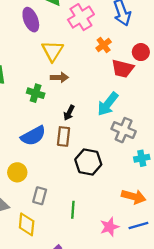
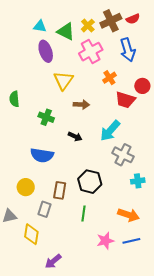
brown arrow: (59, 77) -> (81, 104), moved
black arrow: (69, 113) -> (75, 136), turned -96
blue semicircle: (33, 136) -> (42, 155), turned 35
brown rectangle: (64, 136) -> (60, 190), moved
green line: (73, 210) -> (84, 214), moved

